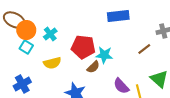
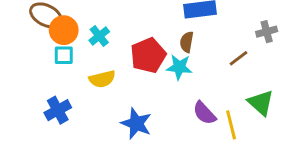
cyan square: (26, 47) -> (64, 55), turned -32
red pentagon: (83, 47) -> (148, 55), turned -30
brown semicircle: (93, 67) -> (187, 42), moved, turned 144

